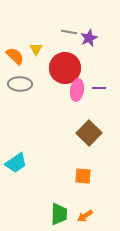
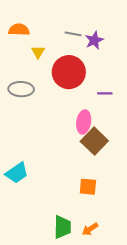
orange semicircle: (15, 56) -> (19, 30), moved, turned -42
pink ellipse: (77, 90) -> (84, 122), moved

